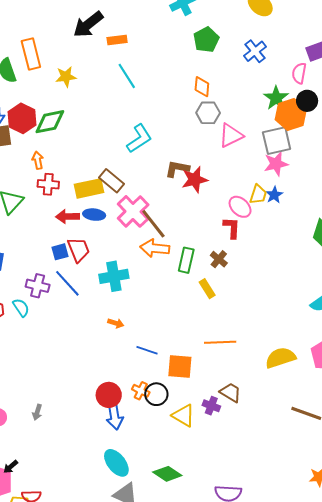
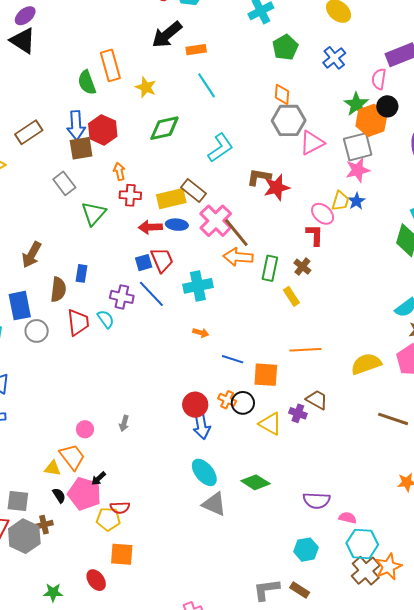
yellow star: (66, 77) -> (146, 87), turned 30
gray hexagon: (208, 113) -> (289, 120), size x1.4
green diamond: (50, 122) -> (164, 128), moved

